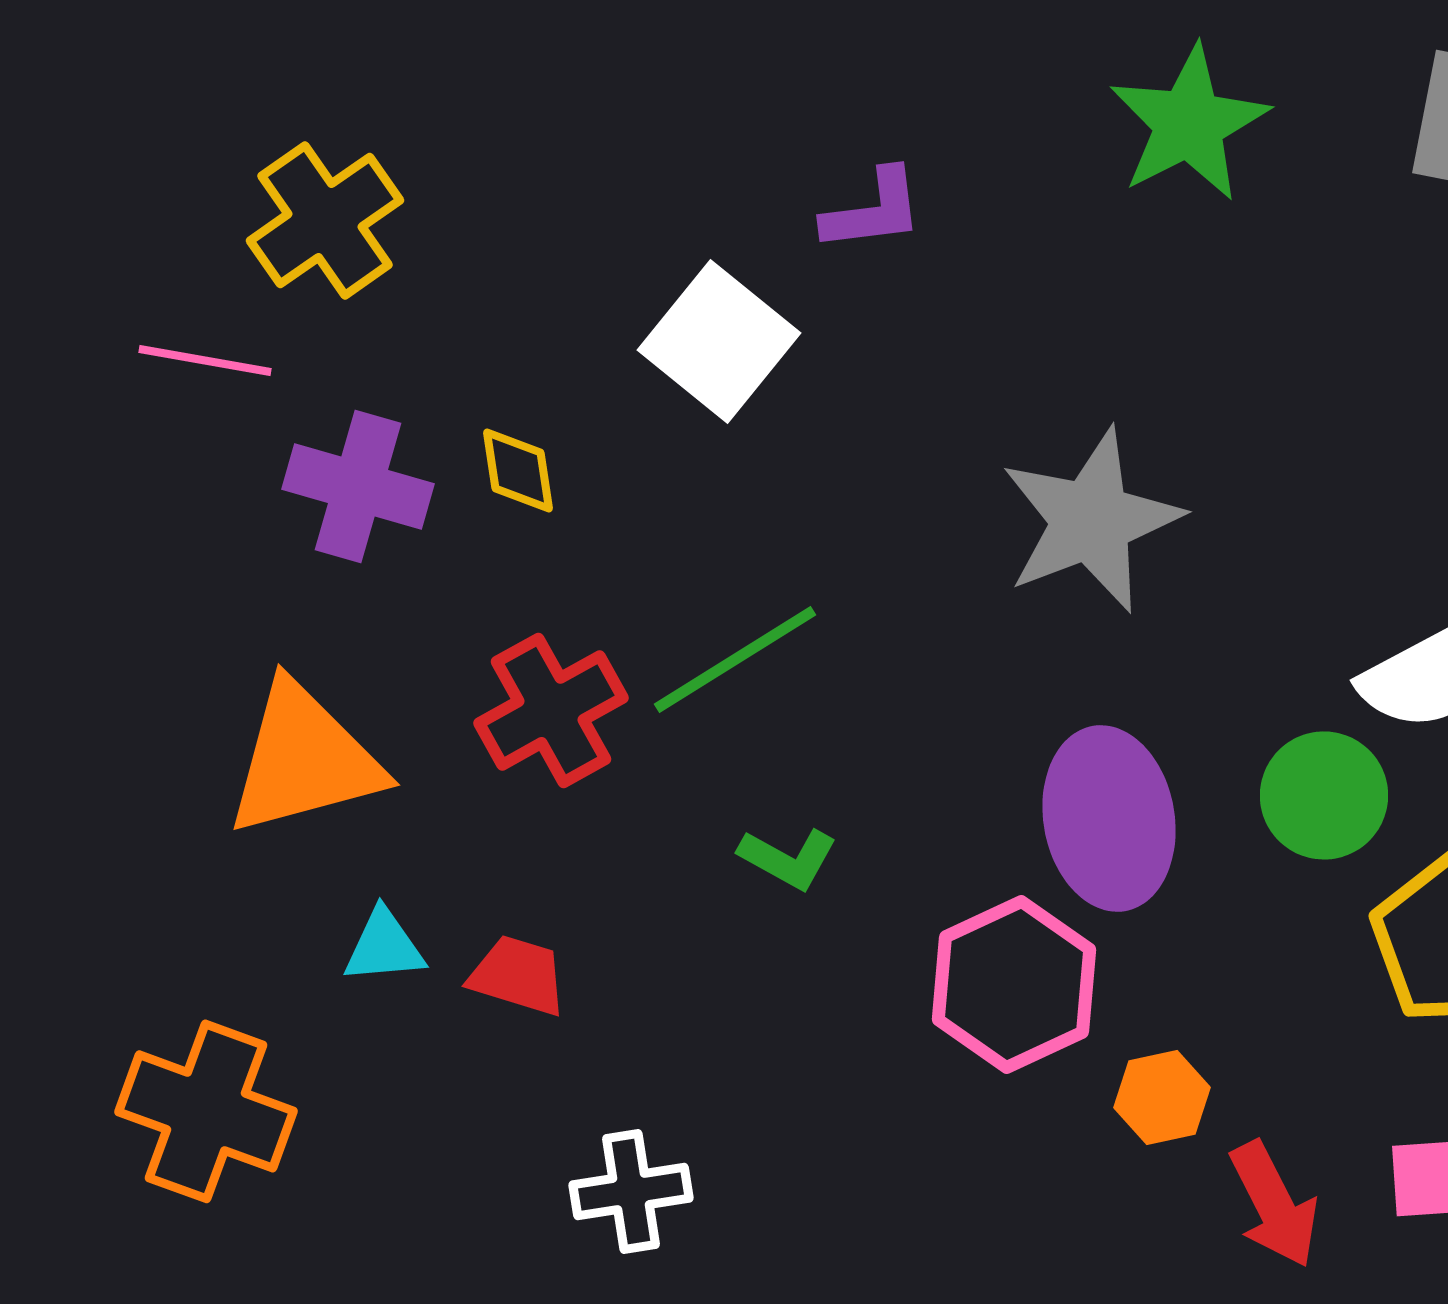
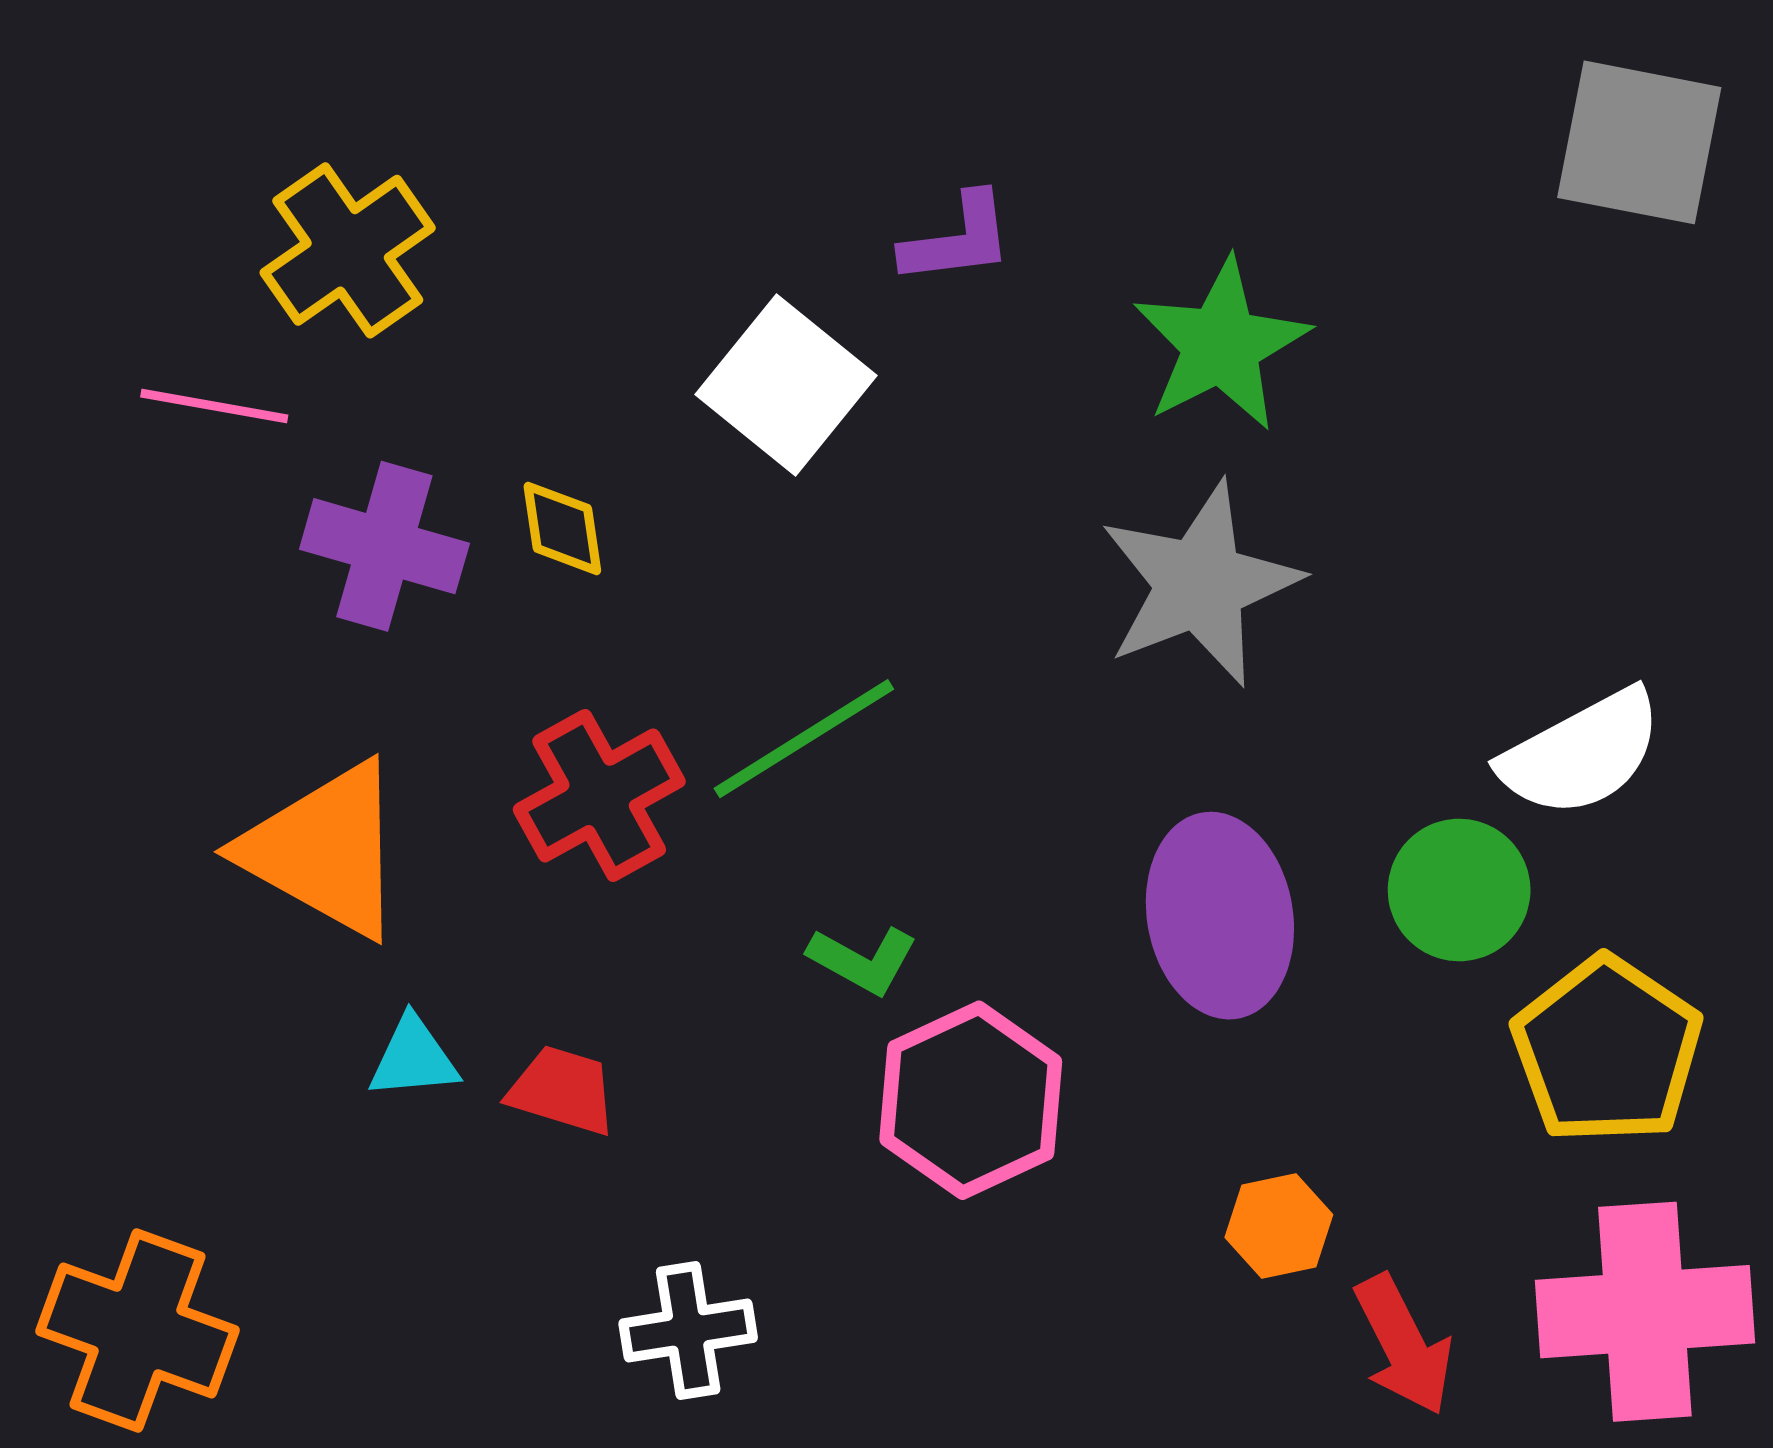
green star: (1189, 123) -> (1221, 345), moved
orange triangle: (304, 759) -> (324, 850), turned 44
pink hexagon: (1014, 984) -> (971, 1100), moved
orange cross: (206, 1111) -> (137, 1331), moved

